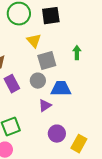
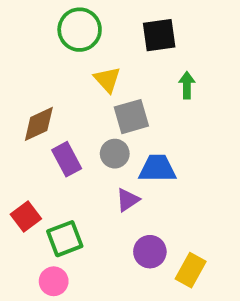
black square: (51, 16) -> (159, 35), moved
green arrow: (77, 53) -> (187, 85), moved

